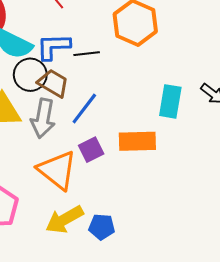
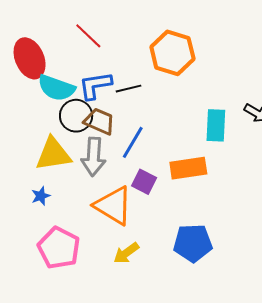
purple square: (91, 150) -> (144, 182), turned -30
yellow arrow: (64, 219) -> (126, 253), size x0.7
blue pentagon: (102, 227) -> (193, 243), moved, size x1.5

